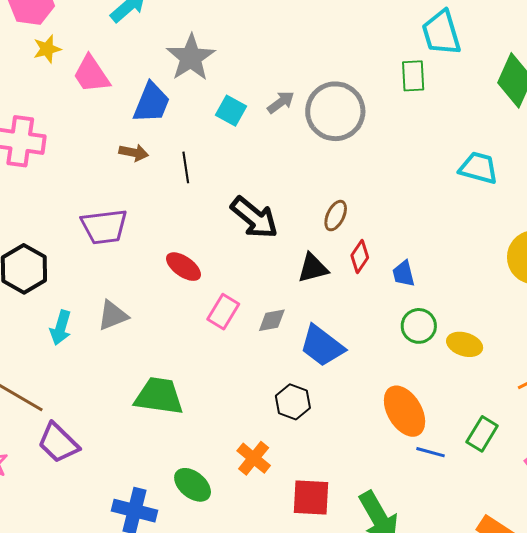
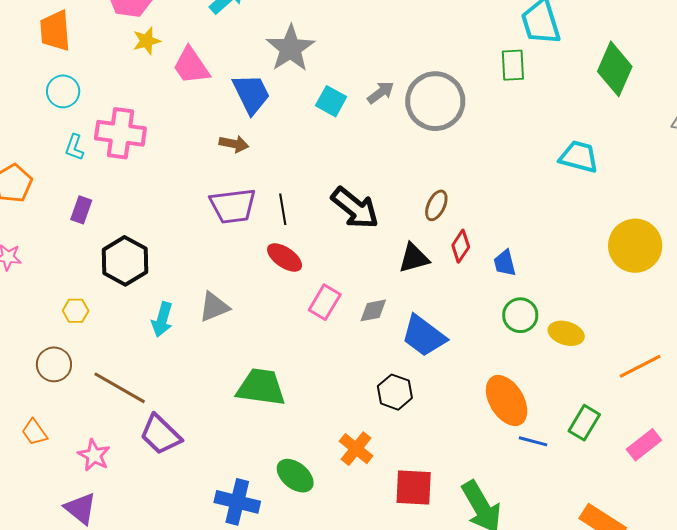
blue trapezoid: (151, 103) -> (251, 94), turned -48
black line: (186, 167) -> (283, 209), moved
purple trapezoid: (104, 227) -> (233, 206), moved

